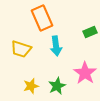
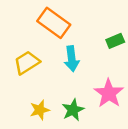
orange rectangle: (42, 18) -> (54, 23), turned -30
yellow trapezoid: (21, 49) -> (27, 63), turned 130

